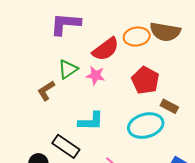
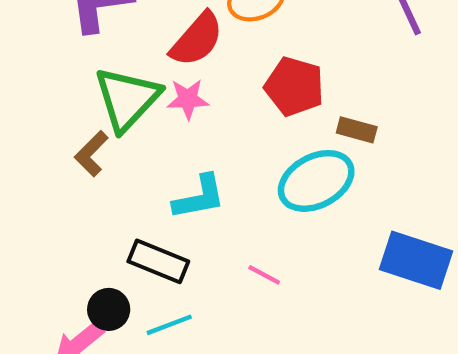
green triangle: (68, 69) -> (127, 99), size x1.6

